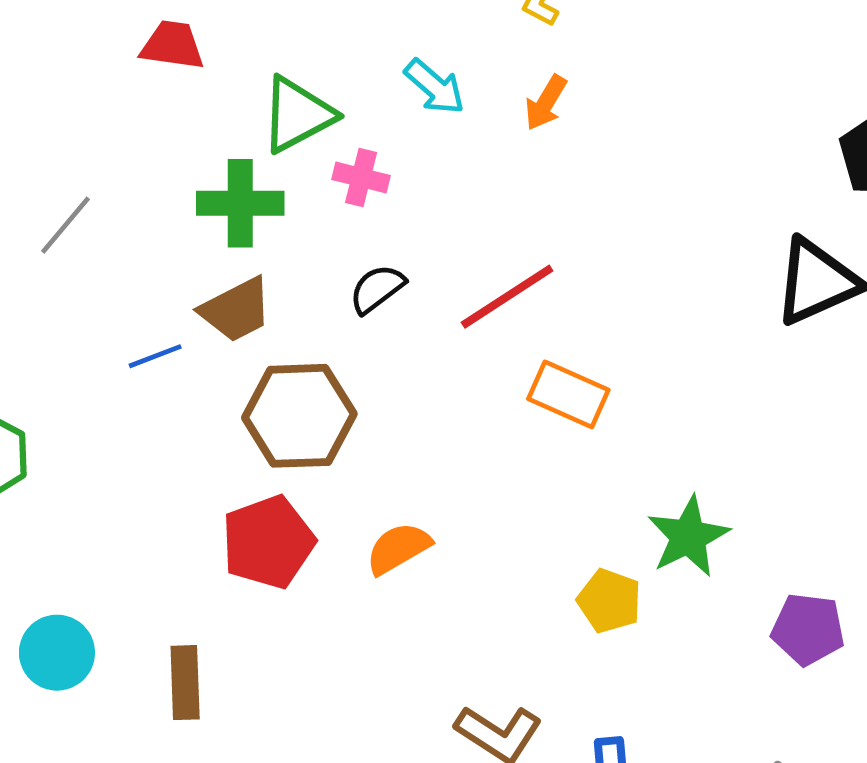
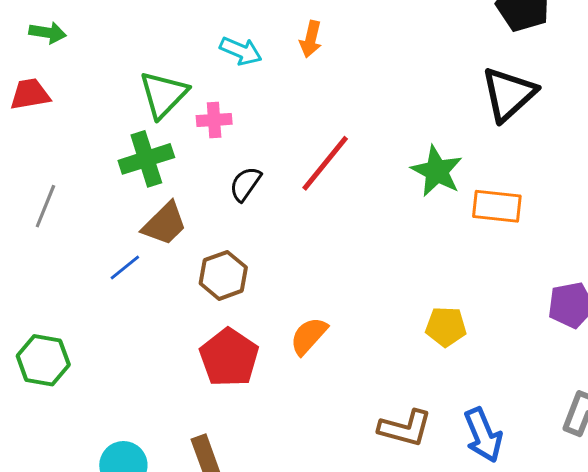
red trapezoid: (172, 45) -> (30, 94), moved
orange rectangle: (568, 394) -> (497, 206), moved
brown hexagon: (299, 416) -> (223, 275), size x0.7
green star: (688, 537) -> (437, 171), moved

